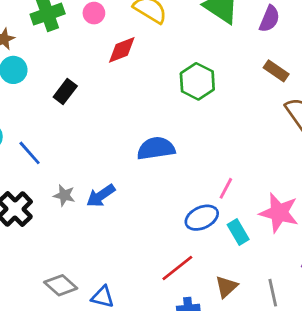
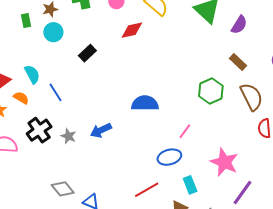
green hexagon: (197, 81) -> (211, 91), moved
pink line: (226, 188) -> (185, 131), moved
gray star: (64, 195) -> (68, 136), moved
cyan rectangle: (238, 232) -> (190, 185), moved

